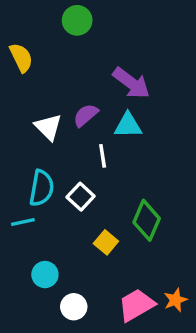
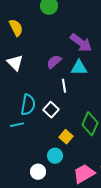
white triangle: (48, 127) -> (15, 63), moved
cyan circle: (45, 275) -> (55, 156), moved
white circle: (74, 307) -> (38, 172), moved

